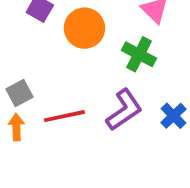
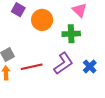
green cross: (139, 54) -> (71, 34), turned -30

